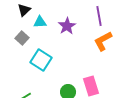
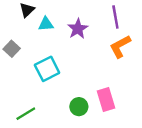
gray square: (22, 38) -> (12, 49), moved
cyan square: (41, 60) -> (47, 69), turned 30

